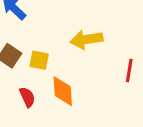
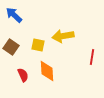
yellow square: (39, 60) -> (38, 45), moved

